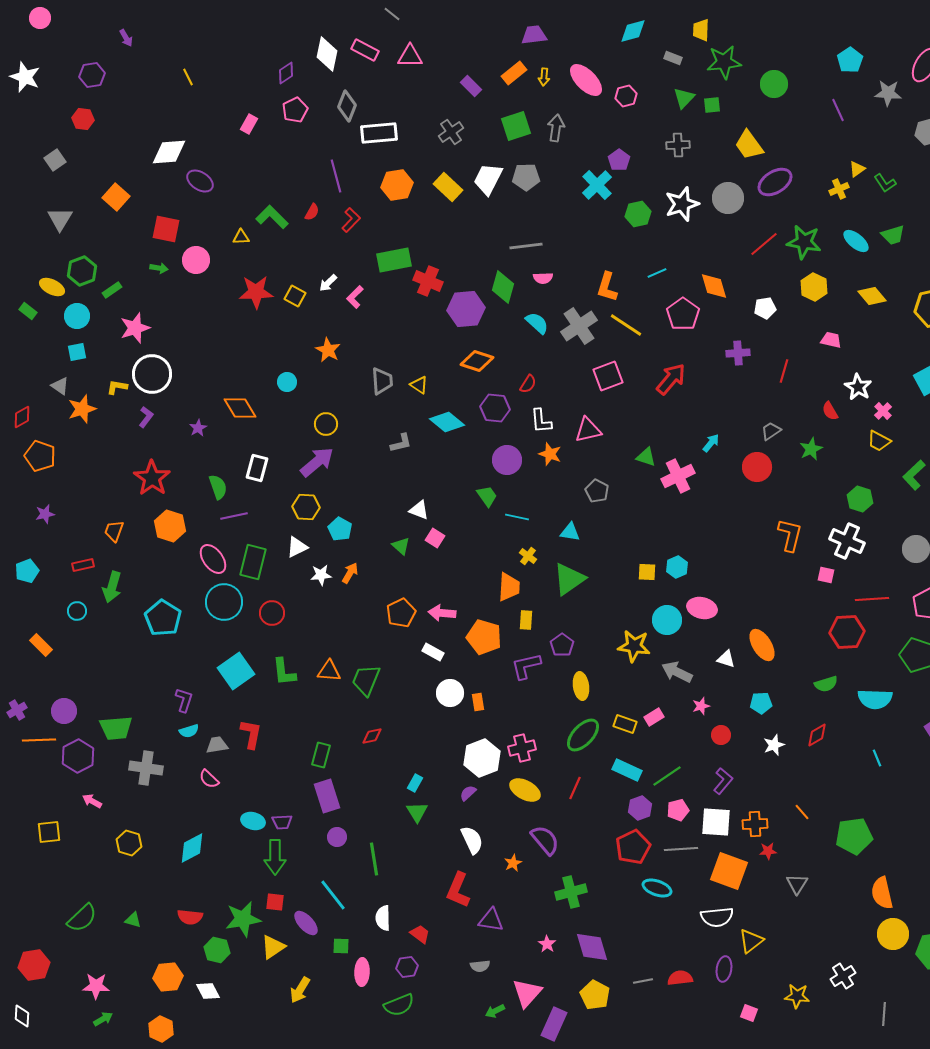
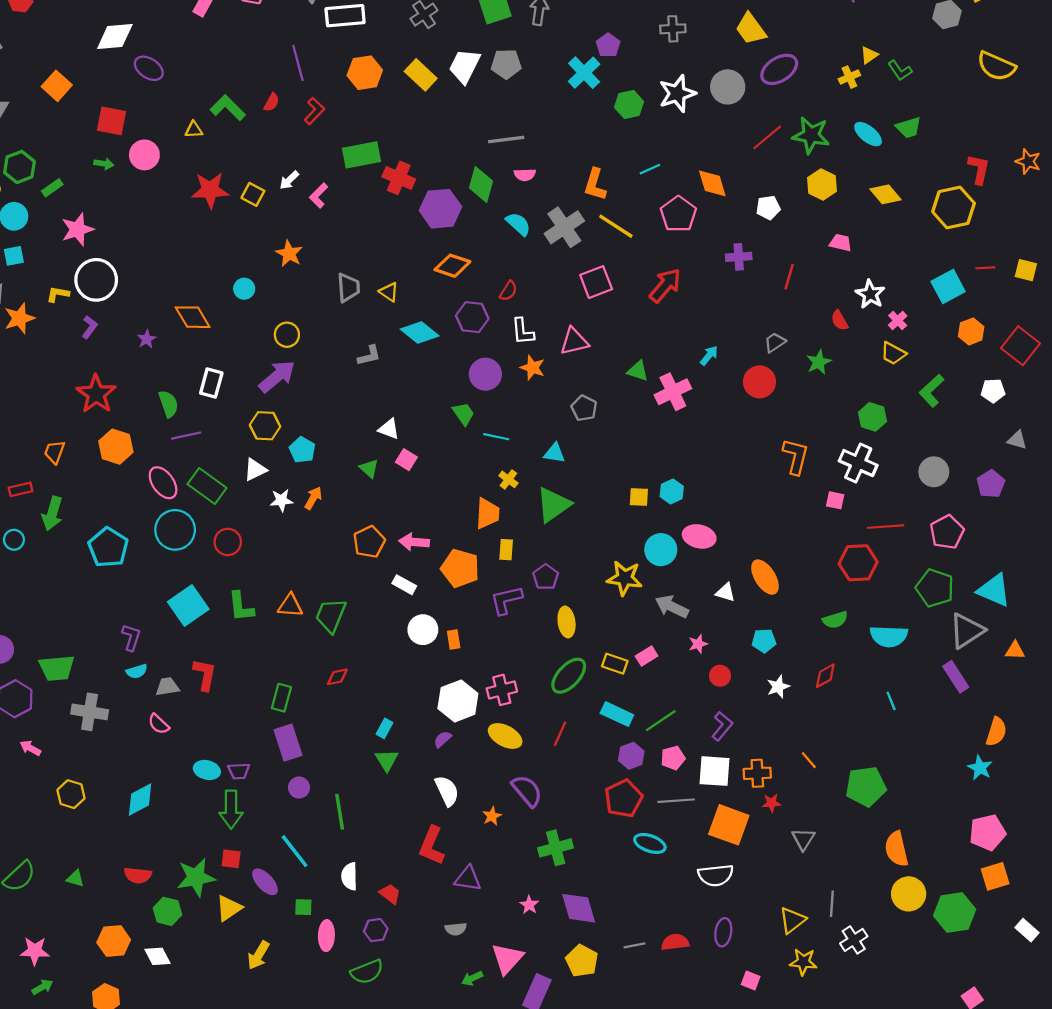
green rectangle: (253, 562) -> (207, 486), turned -68
yellow triangle: (751, 941) -> (792, 920), moved
gray line: (884, 1014) -> (832, 904), moved

